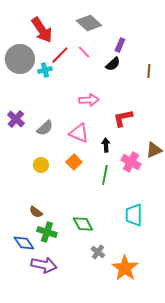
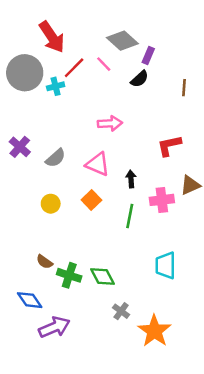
gray diamond: (89, 23) -> (122, 41), moved
red L-shape: (123, 118) -> (169, 146), moved
pink cross: (131, 162) -> (162, 200), turned -36
green cross: (47, 232) -> (69, 275), moved
purple arrow: (44, 265) -> (54, 327), turned -35

